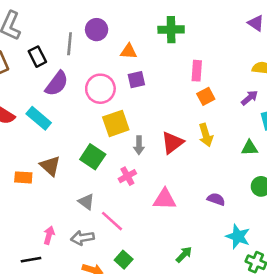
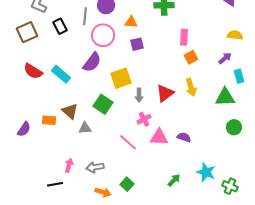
purple semicircle: (57, 84) -> (92, 62), moved
pink circle: (100, 89) -> (103, 35), moved
green triangle: (249, 148) -> (225, 97), size x1.5
pink cross: (127, 176) -> (144, 119), moved
purple semicircle: (216, 199) -> (184, 137), moved
gray triangle: (86, 202) -> (85, 128), moved, turned -40
pink line: (112, 221) -> (128, 142), moved
cyan star: (238, 237) -> (206, 172), moved

